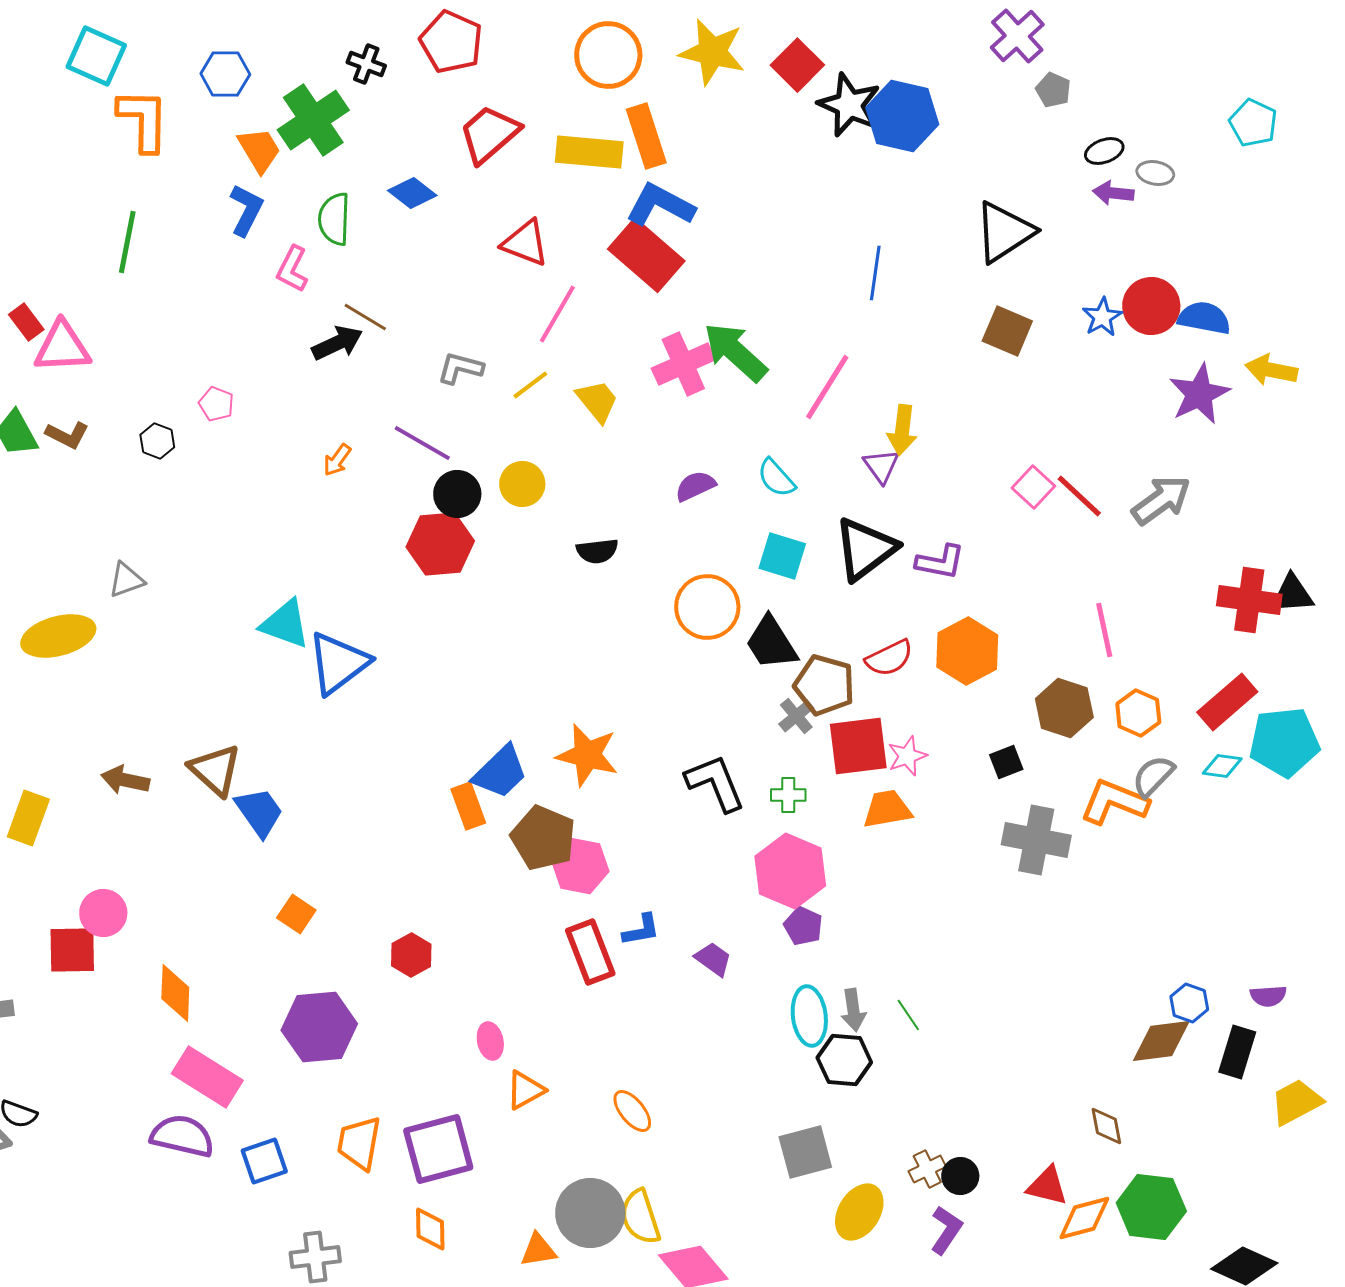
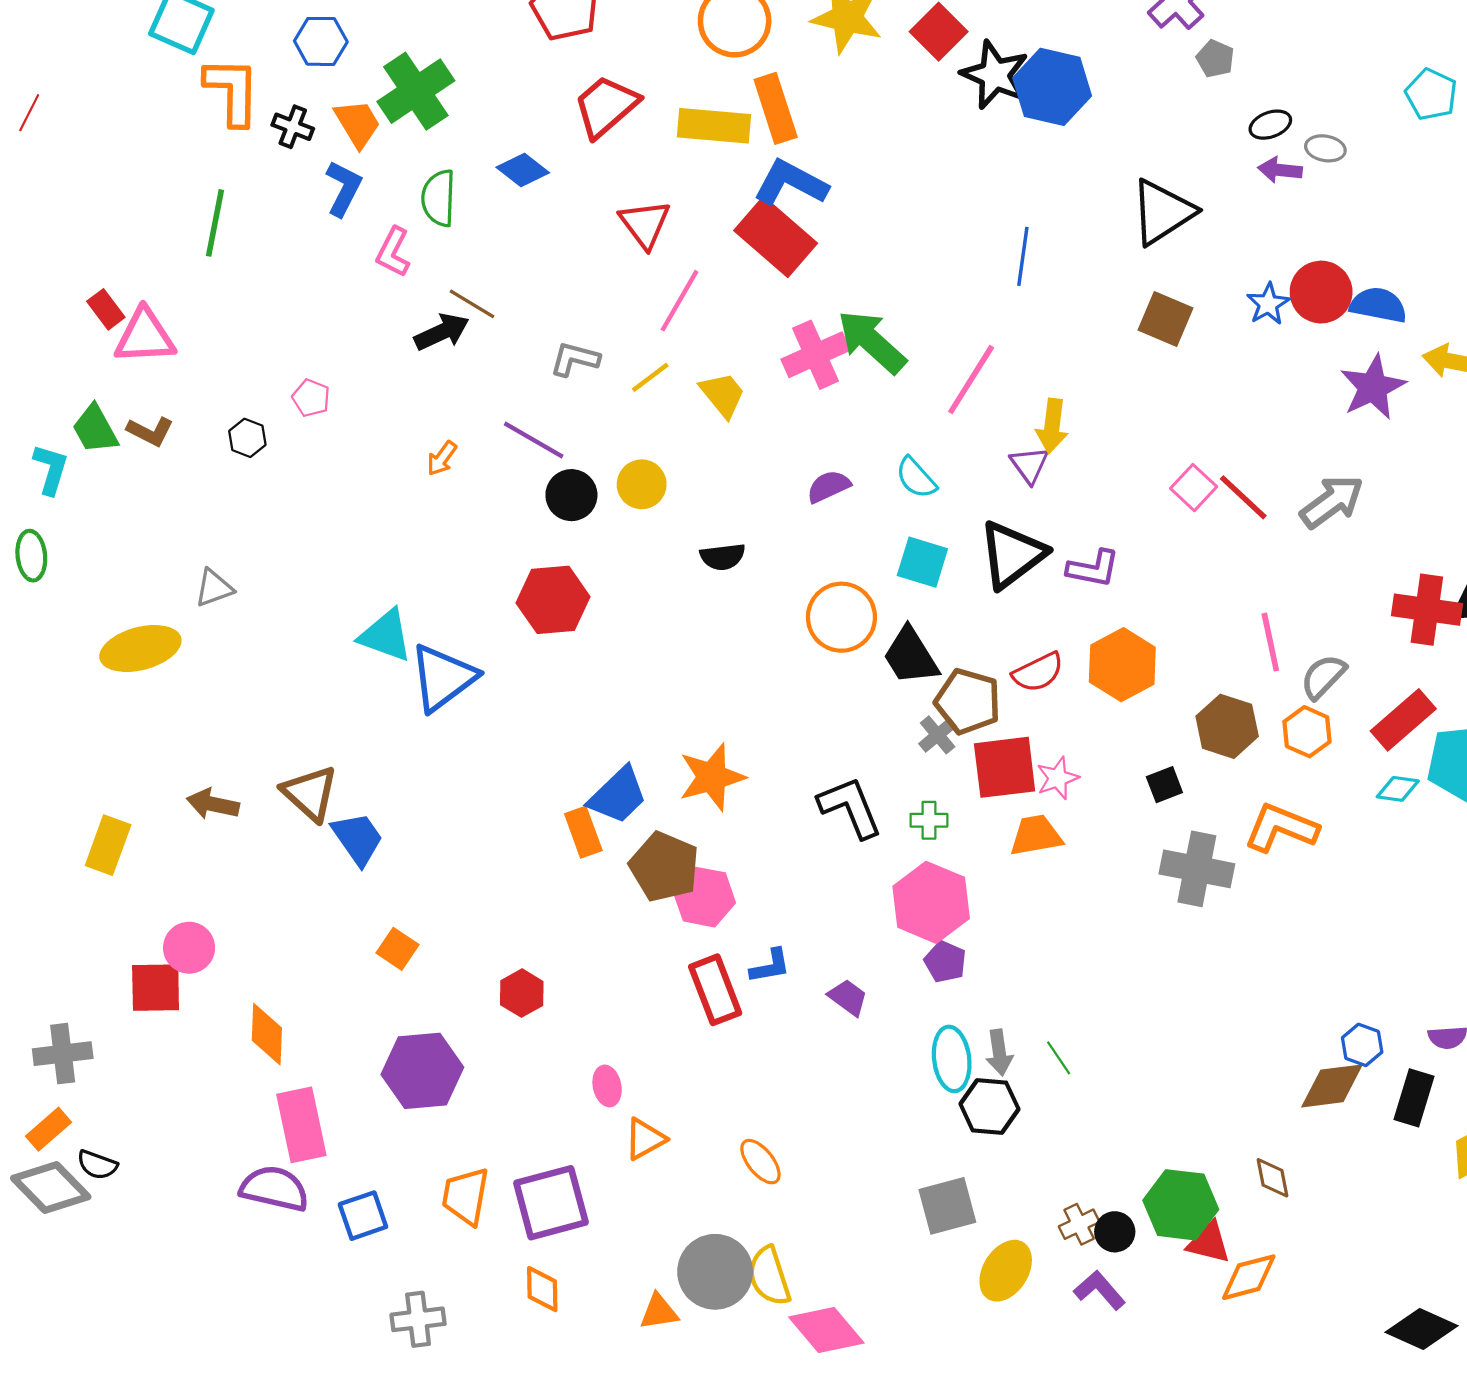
black cross: (366, 64) -> (293, 127), moved
red triangle: (525, 243) -> (645, 224), turned 32
red hexagon: (440, 544) -> (553, 600), moved
orange star: (587, 755) -> (712, 777), turned -30
gray semicircle: (1153, 776) -> (1323, 677), moved
pink rectangle: (207, 1077) -> (301, 1125), turned 46
green hexagon: (1151, 1207) -> (1181, 1205), moved
purple L-shape: (946, 1230) -> (1100, 1290), turned -75

